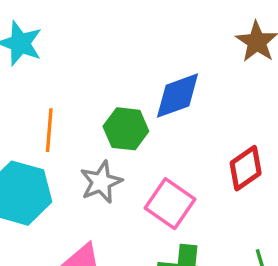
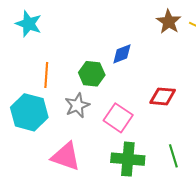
blue diamond: (177, 96) -> (122, 54), size x0.7
red diamond: (246, 168) -> (163, 96), turned 40

